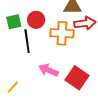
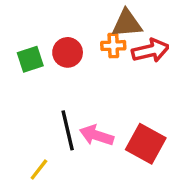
orange cross: (62, 33) -> (113, 46), moved, size x0.6
black line: (27, 41) -> (68, 130), moved

